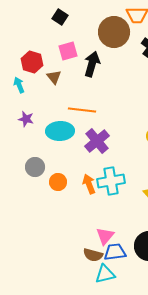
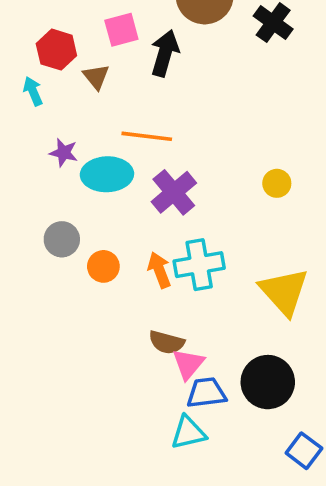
purple star: (26, 119) -> (64, 153), moved
brown semicircle: (93, 255) -> (167, 342), moved

